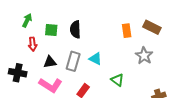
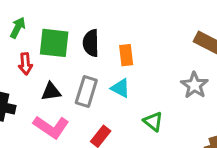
green square: (51, 30) -> (54, 43), size x1.5
orange rectangle: (127, 31) -> (126, 55), moved

